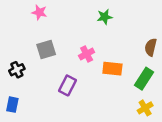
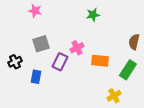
purple rectangle: (67, 85) -> (60, 62), moved
blue rectangle: (12, 105) -> (36, 77), moved
yellow cross: (145, 108) -> (114, 96), moved

